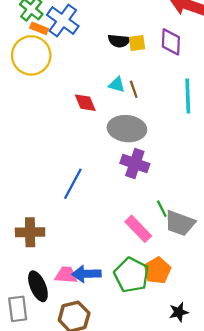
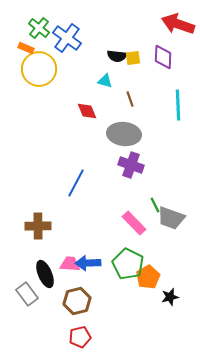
orange rectangle: (39, 28) -> (26, 48), moved
cyan triangle: (117, 85) -> (105, 81), moved
orange pentagon: (157, 270) -> (148, 277), moved
gray rectangle: (18, 309) -> (27, 294), turned -30

